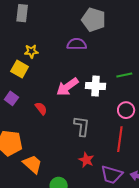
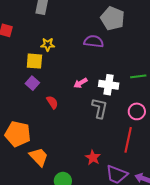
yellow square: (20, 69) -> (34, 61), turned -30
pink arrow: (67, 87) -> (80, 83), size x0.6
purple square: (11, 98) -> (32, 83), moved
gray L-shape: (82, 126) -> (100, 108), moved

